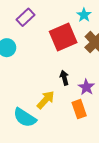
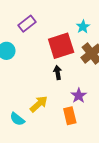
black arrow: (64, 78) -> (58, 73), moved
cyan semicircle: (25, 118) -> (17, 119), size x0.7

